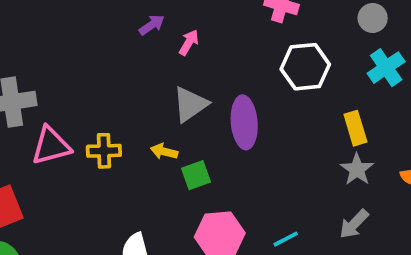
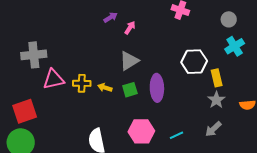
white hexagon: (305, 67) -> (194, 62), moved
purple ellipse: (244, 122) -> (157, 88), moved
yellow arrow: (164, 151) -> (105, 88), moved
green square: (196, 175) -> (130, 90), moved

